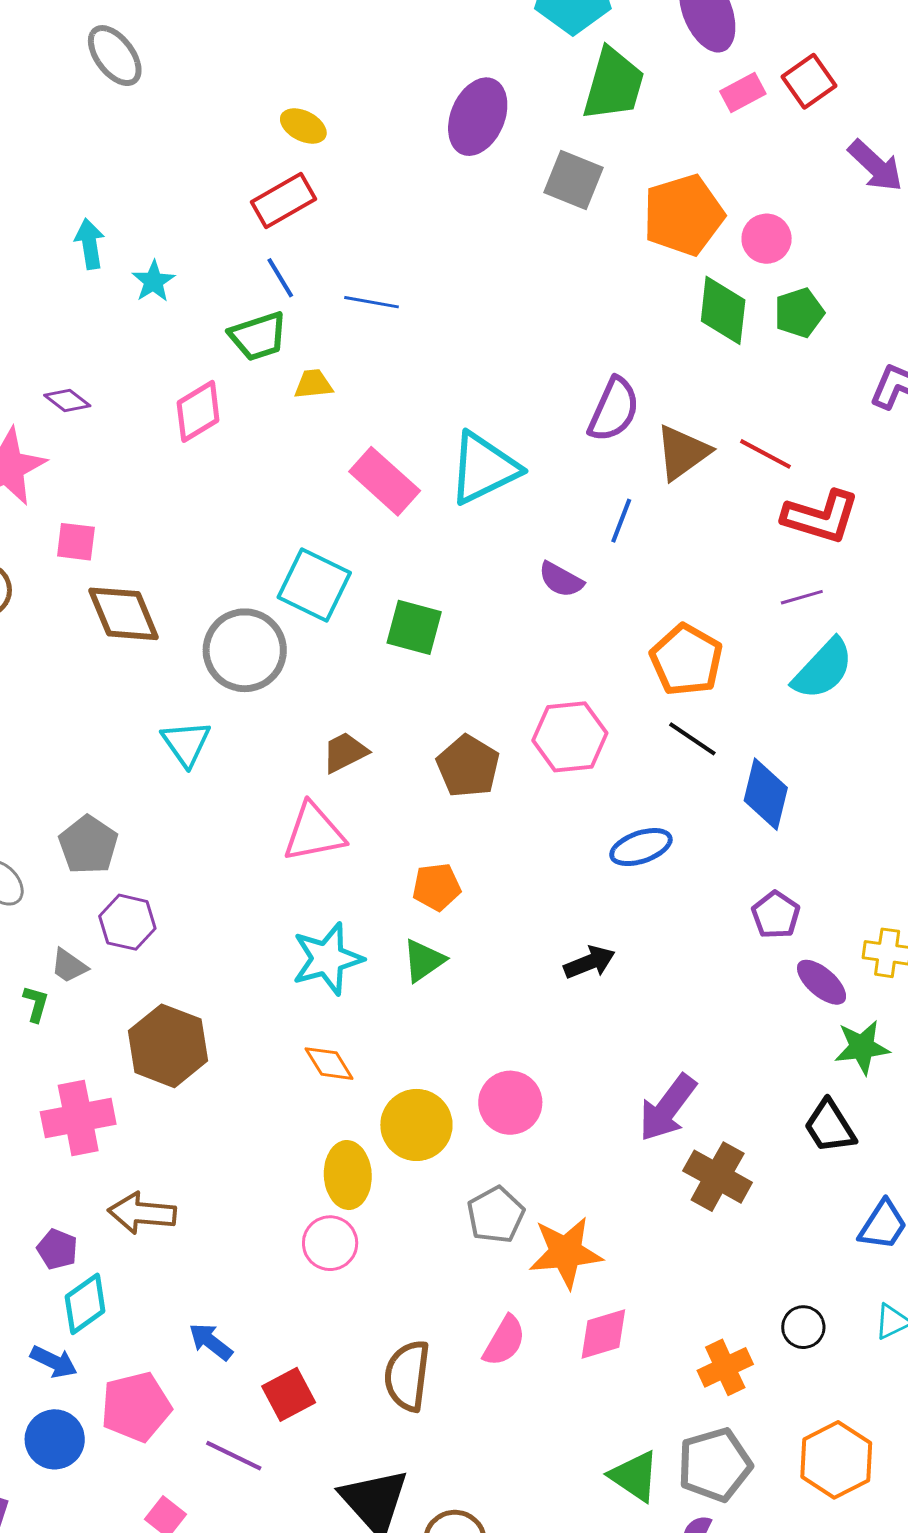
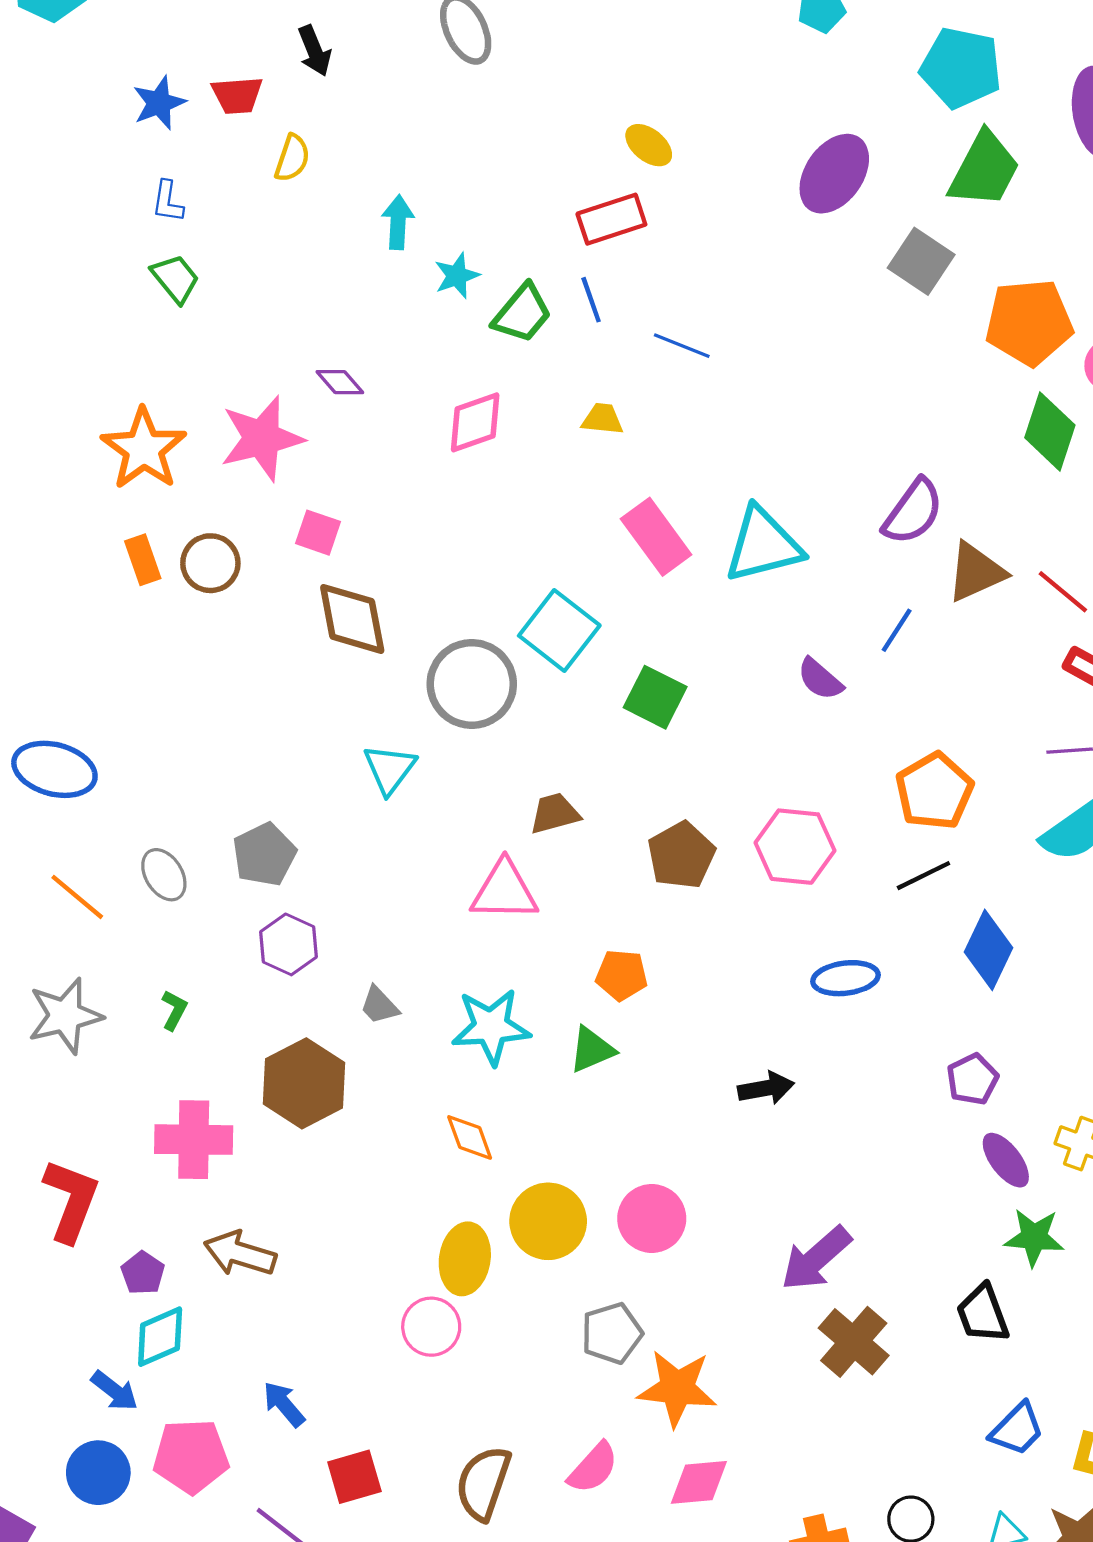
green trapezoid: (258, 336) -> (522, 313), moved, turned -44
black line: (692, 739) -> (923, 876), turned -72
gray trapezoid: (69, 966) -> (379, 1005), moved

